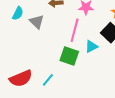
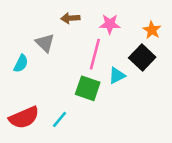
cyan semicircle: (18, 13) -> (21, 64), moved

